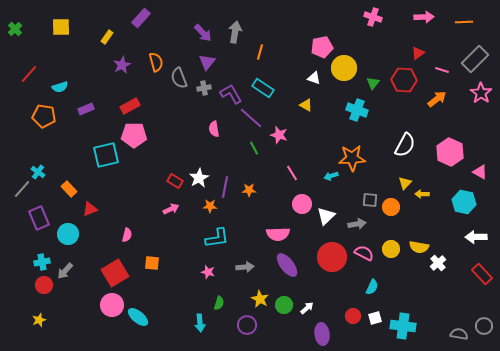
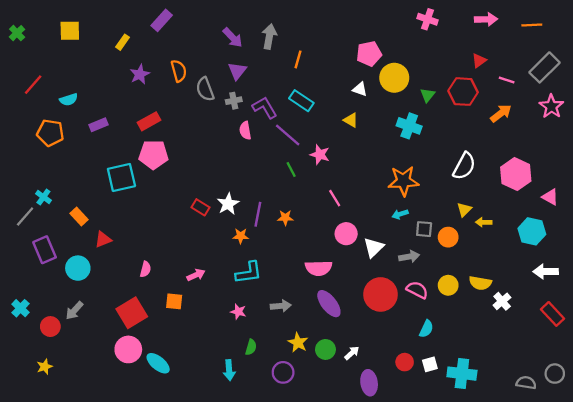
pink semicircle: (214, 129) -> (245, 130), moved
cyan arrow: (331, 176) -> (400, 214), moved
pink arrow: (171, 209) -> (196, 275), moved
cyan cross: (42, 262) -> (21, 308), moved, turned -35

